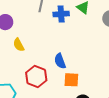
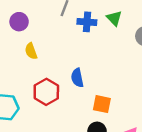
orange square: (71, 80) -> (102, 104), moved

